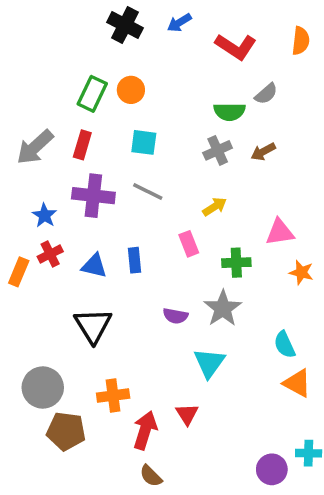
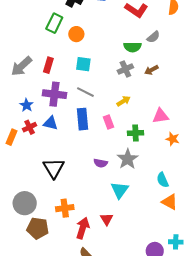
green rectangle: (92, 94) -> (54, 23), moved
blue rectangle: (134, 260) -> (83, 119), moved, size x1.5
blue triangle: (94, 266) -> (51, 123), moved

